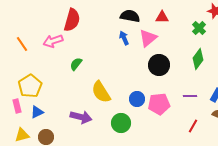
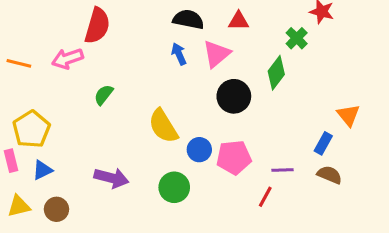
orange line: (22, 44) -> (19, 63), turned -42
green diamond: (198, 59) -> (276, 73), moved
yellow semicircle: (101, 92) -> (163, 126), moved
purple line: (190, 96) -> (282, 170), moved
red line: (193, 126) -> (265, 197), moved

